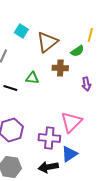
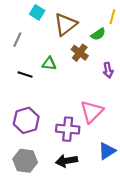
brown cross: (60, 68) -> (80, 53), turned 35
blue triangle: (69, 154) -> (107, 151), moved

